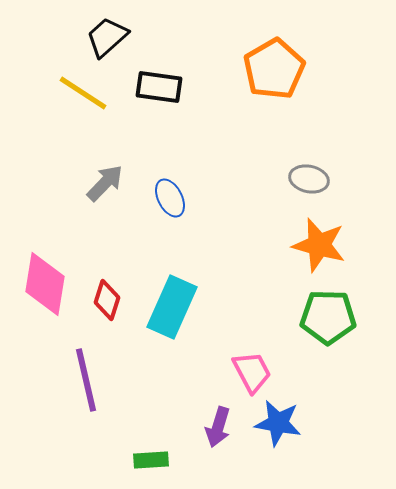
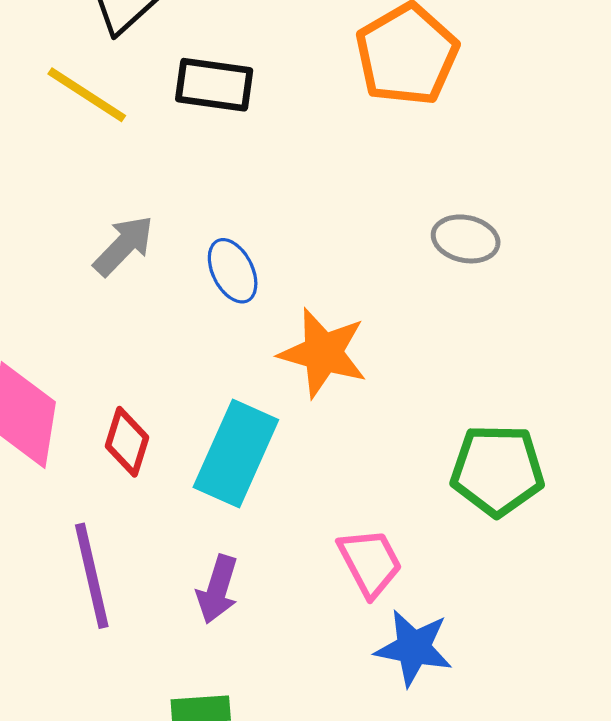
orange star: (319, 245) -> (323, 353), moved
purple arrow: (218, 427) -> (217, 589), moved

